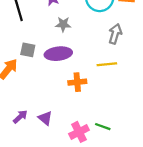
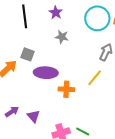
purple ellipse: (58, 54) -> (46, 73), moved
yellow line: (107, 64) -> (95, 78), turned -54

